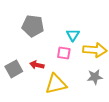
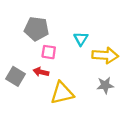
pink square: (64, 53) -> (49, 52), moved
gray square: (14, 69) -> (16, 76), turned -30

